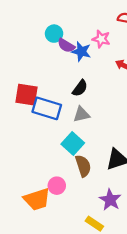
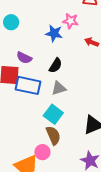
cyan circle: (54, 34) -> (11, 22), moved
purple semicircle: (66, 46) -> (24, 58), moved
brown semicircle: (83, 166) -> (53, 135), moved

